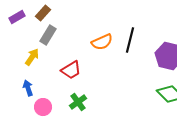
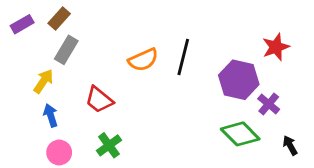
red trapezoid: (71, 70) -> (99, 100), turned 70
blue arrow: (28, 88) -> (51, 115), moved

